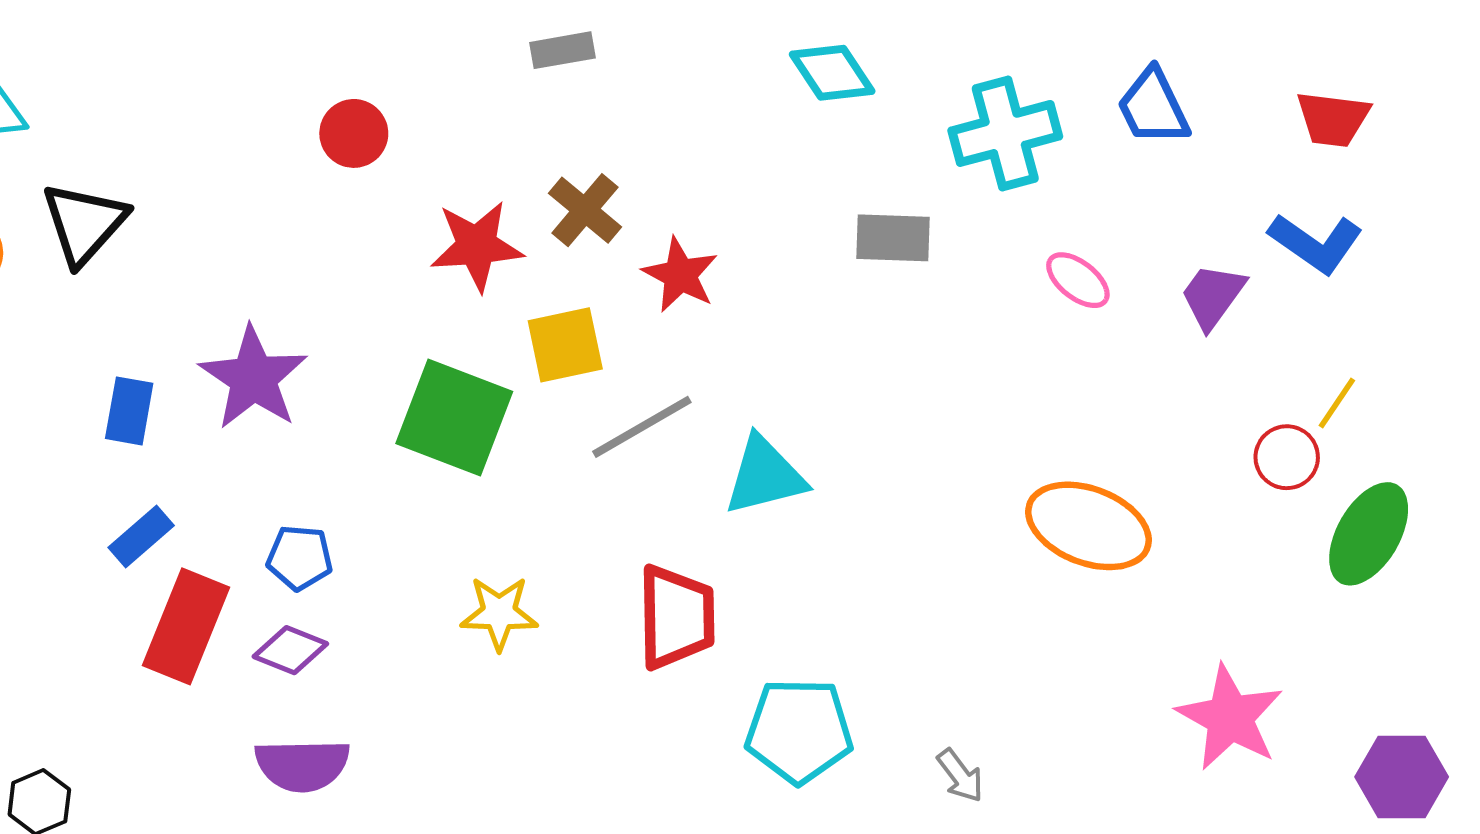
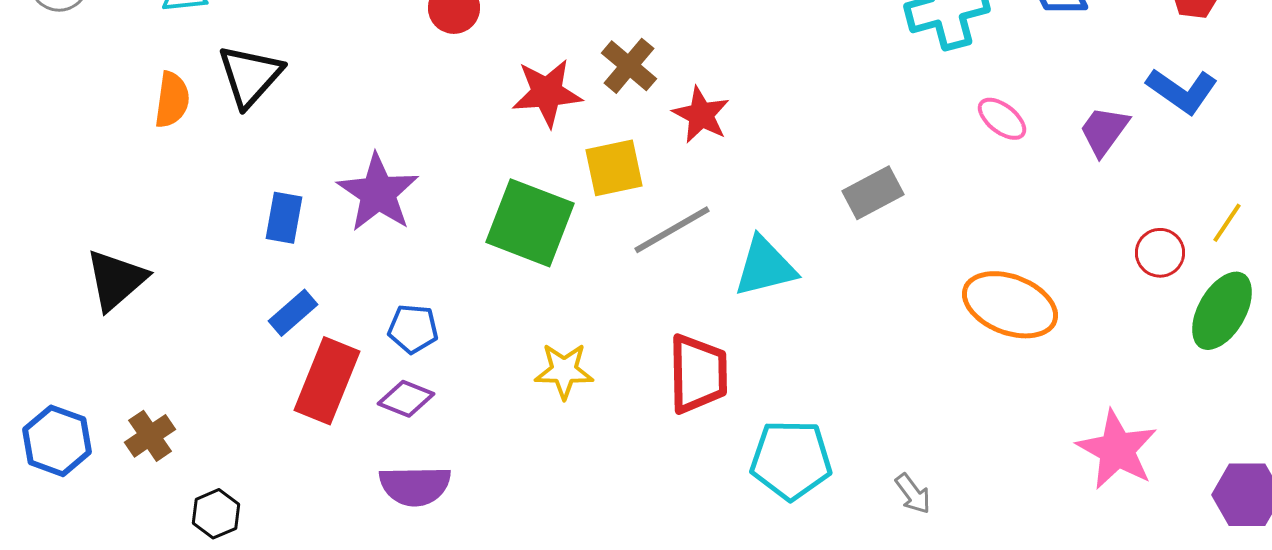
gray rectangle: (893, 238) -> (873, 193), moved, turned -30
yellow line: (1337, 403) -> (1227, 223), moved

